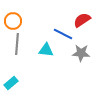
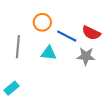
red semicircle: (82, 20) -> (91, 33), moved, turned -120
orange circle: (13, 21) -> (42, 22), moved

